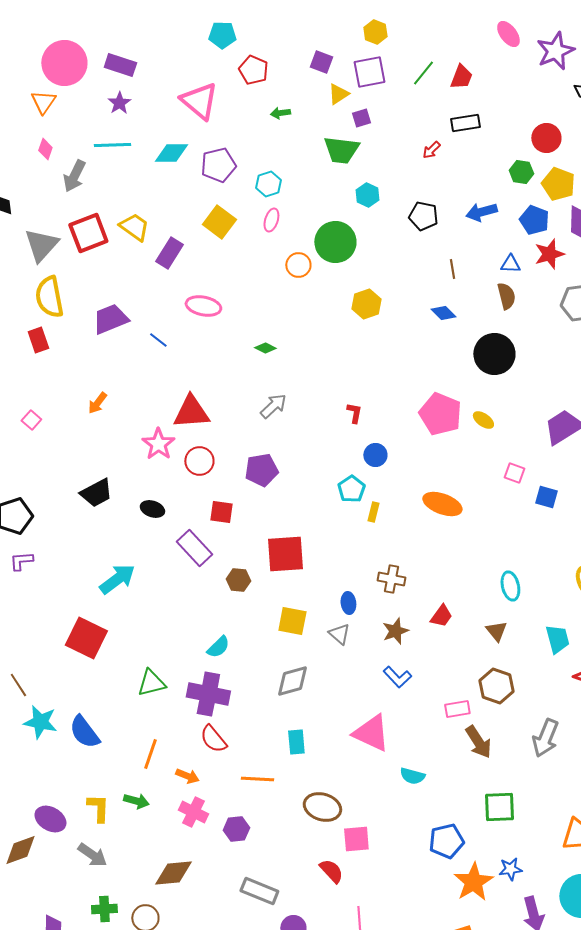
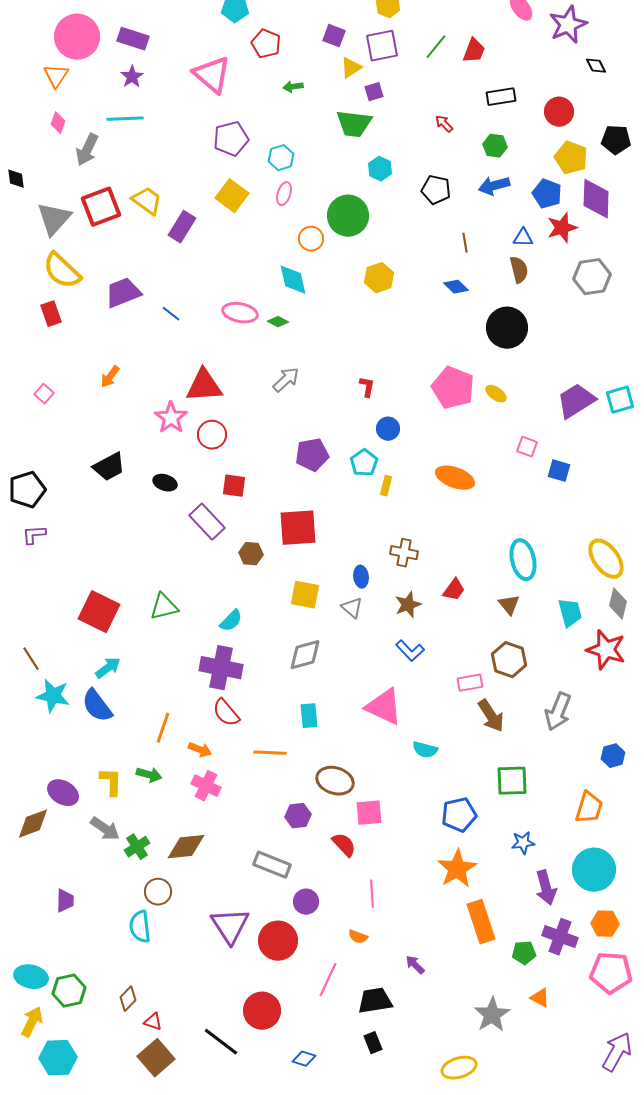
black rectangle: (465, 123) -> (501, 97), moved
red arrow: (431, 150) -> (444, 124), turned 90
cyan diamond: (171, 153) -> (293, 280), moved, turned 76
green hexagon: (521, 172) -> (495, 146), moved
yellow semicircle: (49, 297) -> (62, 271), turned -36
pink ellipse: (203, 306) -> (240, 313), moved
purple pentagon: (261, 470) -> (312, 455), moved
cyan arrow: (117, 579) -> (108, 668), moved, size x0.7
cyan ellipse: (510, 586) -> (523, 560), size x1.4
green triangle: (151, 683) -> (164, 607), moved
purple hexagon: (236, 829) -> (298, 816), moved
orange star: (473, 882) -> (457, 869), moved
green cross: (104, 909) -> (137, 847), moved, turned -30

